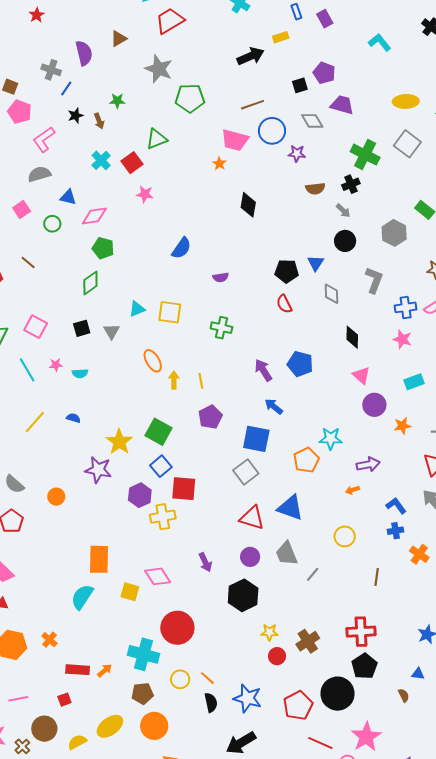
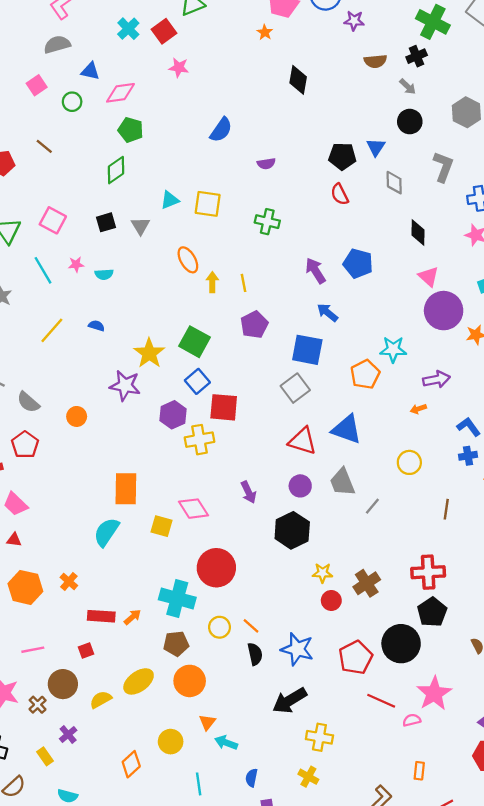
purple circle: (374, 405) -> (444, 311), size x1.4

